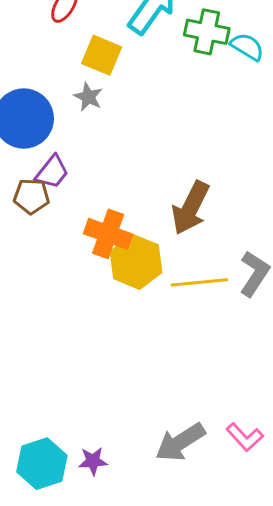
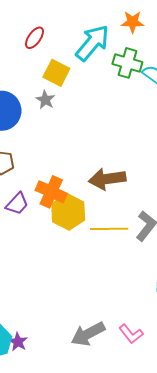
purple trapezoid: (52, 172) -> (17, 204), moved
brown arrow: (190, 208) -> (107, 179), turned 51
purple star: (93, 461) -> (18, 342), moved, turned 30

